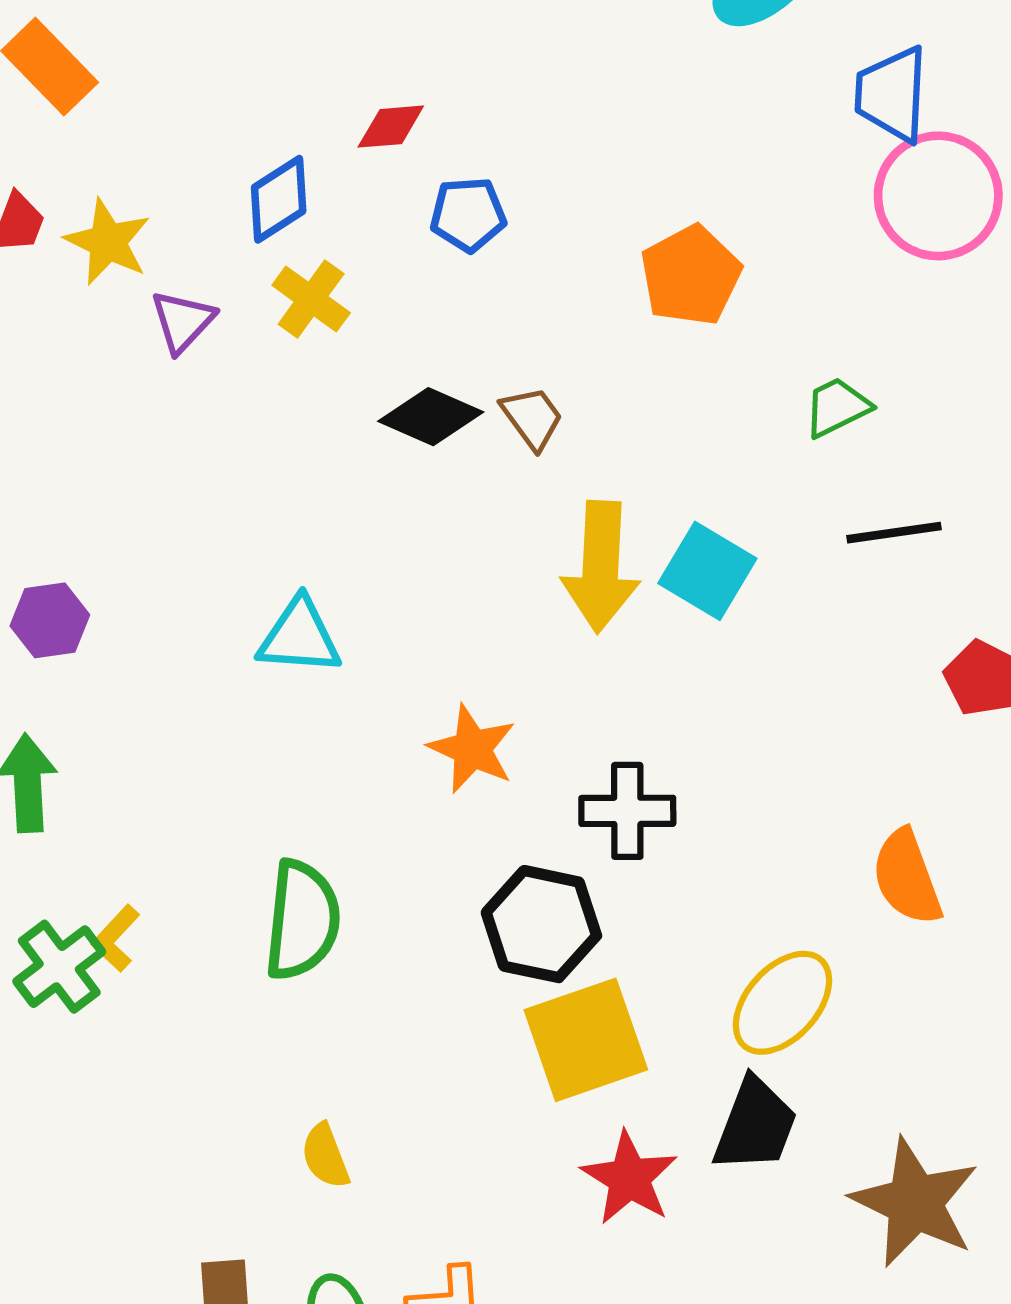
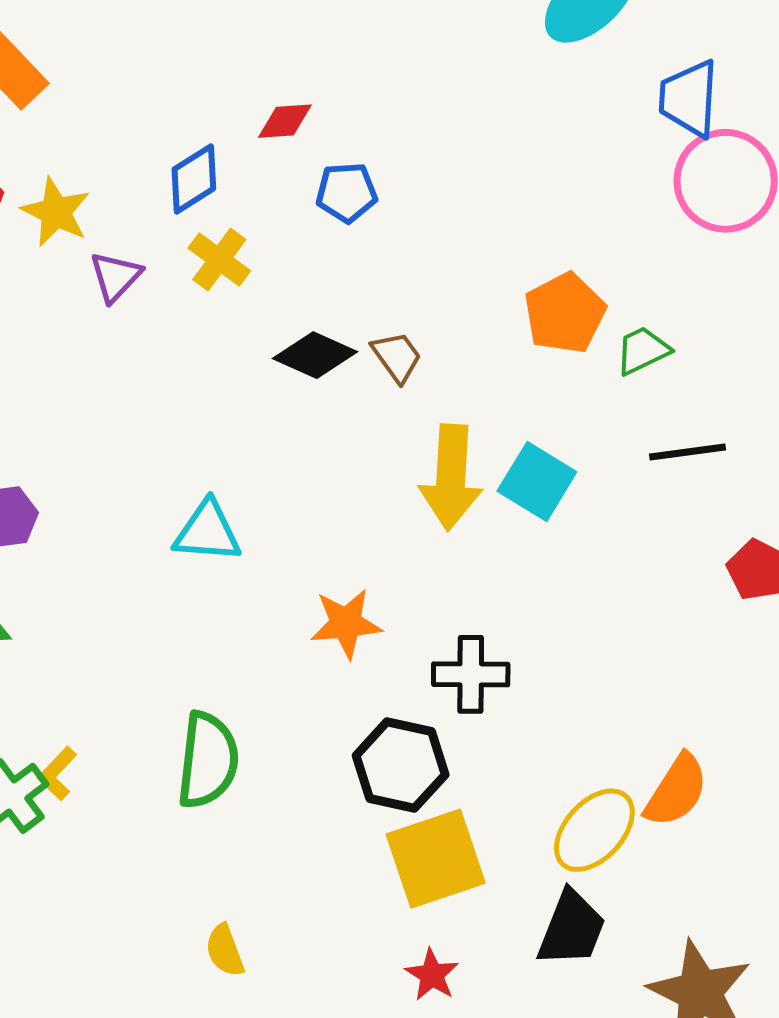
orange pentagon: (691, 275) -> (565, 313), moved
orange star: (472, 749) -> (346, 623), turned -30
orange semicircle: (907, 877) -> (676, 791), moved, turned -128
red star: (629, 1178) -> (432, 975), moved, size x0.7

